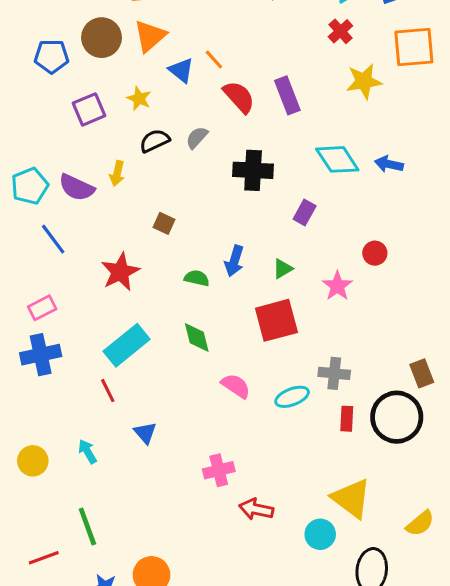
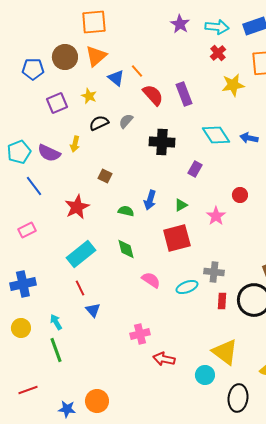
blue cross: (41, 355) -> (23, 284), moved
red line: (108, 391) -> (80, 288), moved
green line: (87, 526) -> (56, 350), moved

